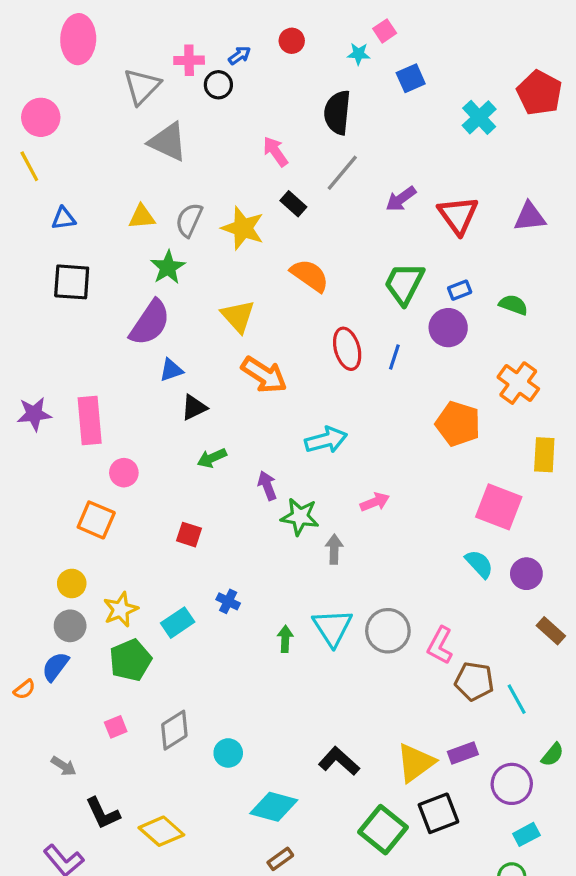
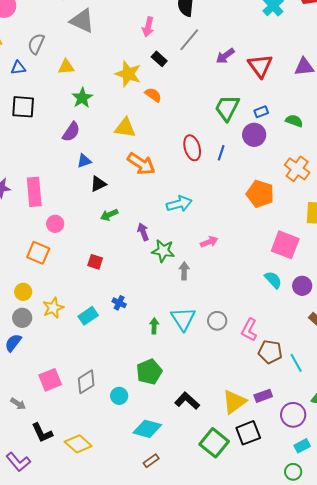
pink arrow: (275, 152) -> (148, 27), turned -132
gray semicircle: (189, 220) -> (36, 44), moved
orange semicircle: (310, 275) -> (153, 95), moved, size x0.7
yellow triangle: (238, 316) -> (125, 128), turned -40
purple semicircle: (150, 323) -> (71, 132), size x0.7
gray circle: (388, 631) -> (217, 321), size x0.7
green pentagon: (130, 660) -> (149, 372), moved
pink square: (116, 727) -> (50, 380), size x1.6

